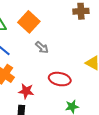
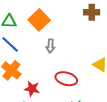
gray arrow: (42, 47) -> (50, 46), turned 48

